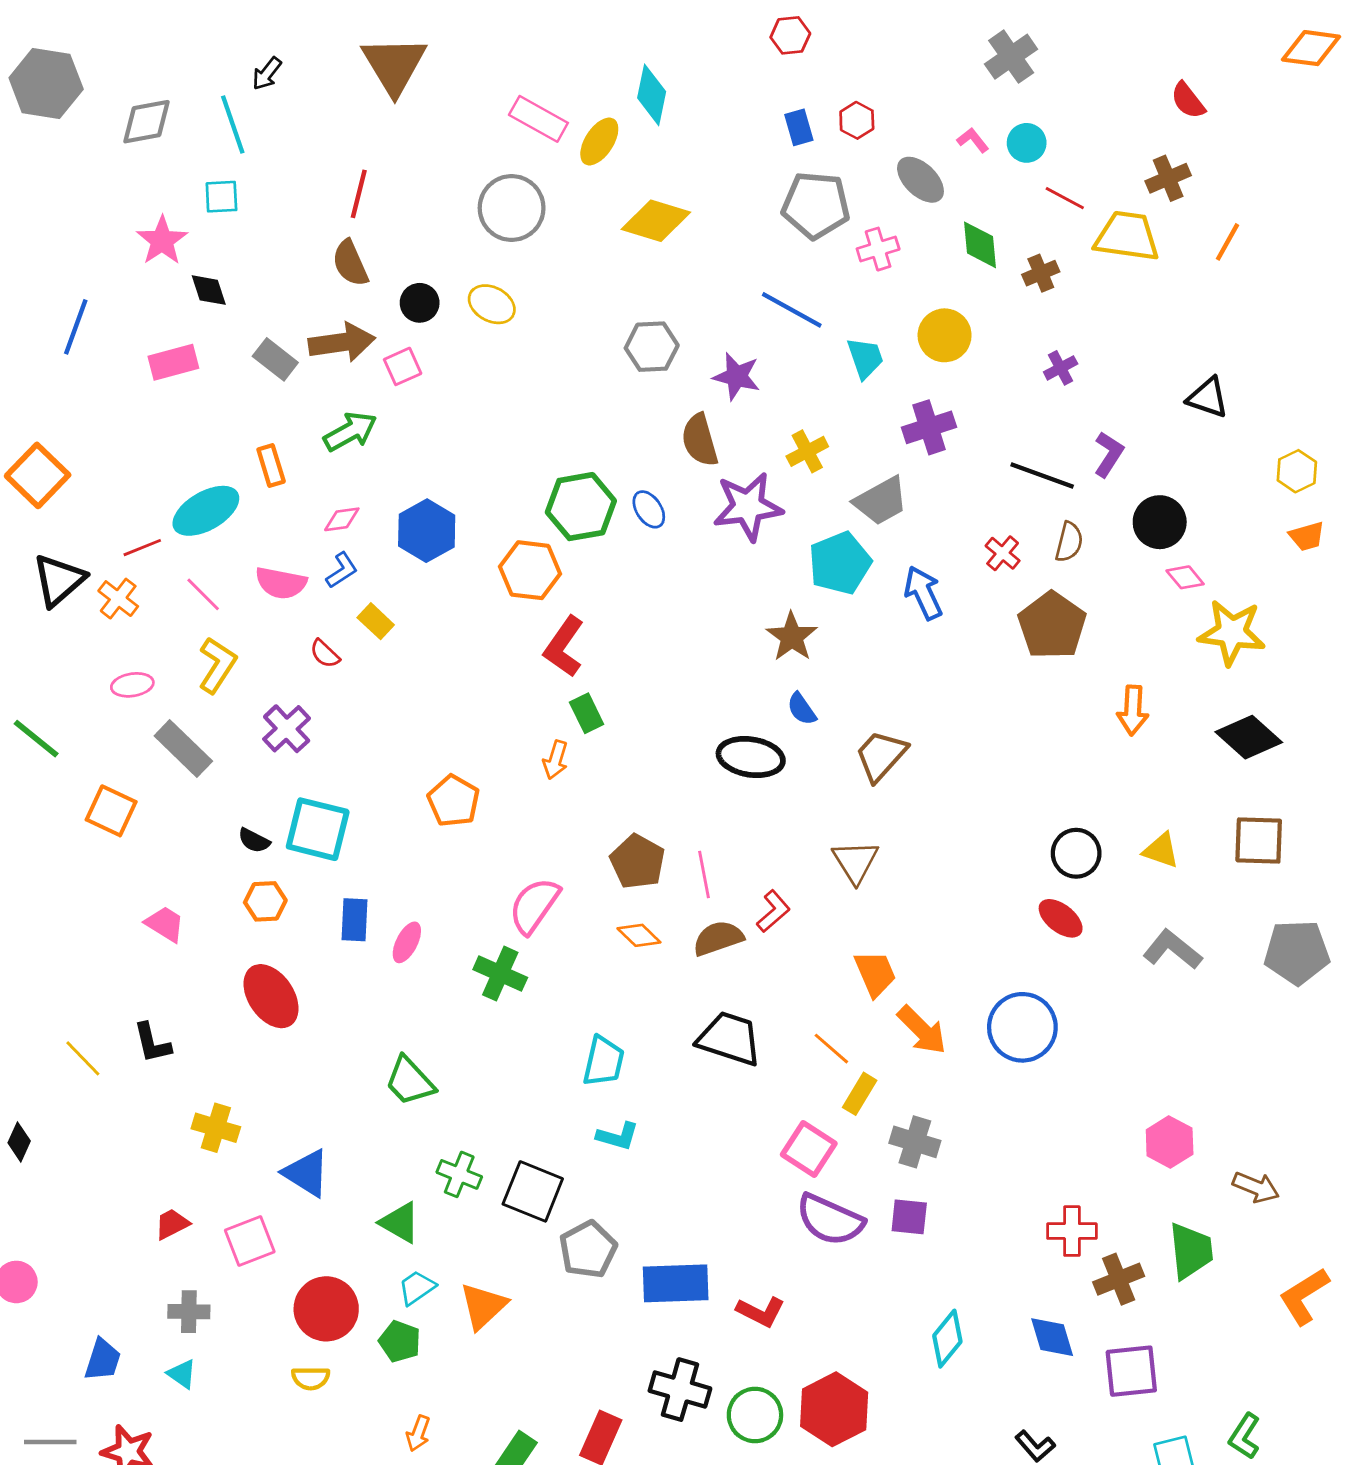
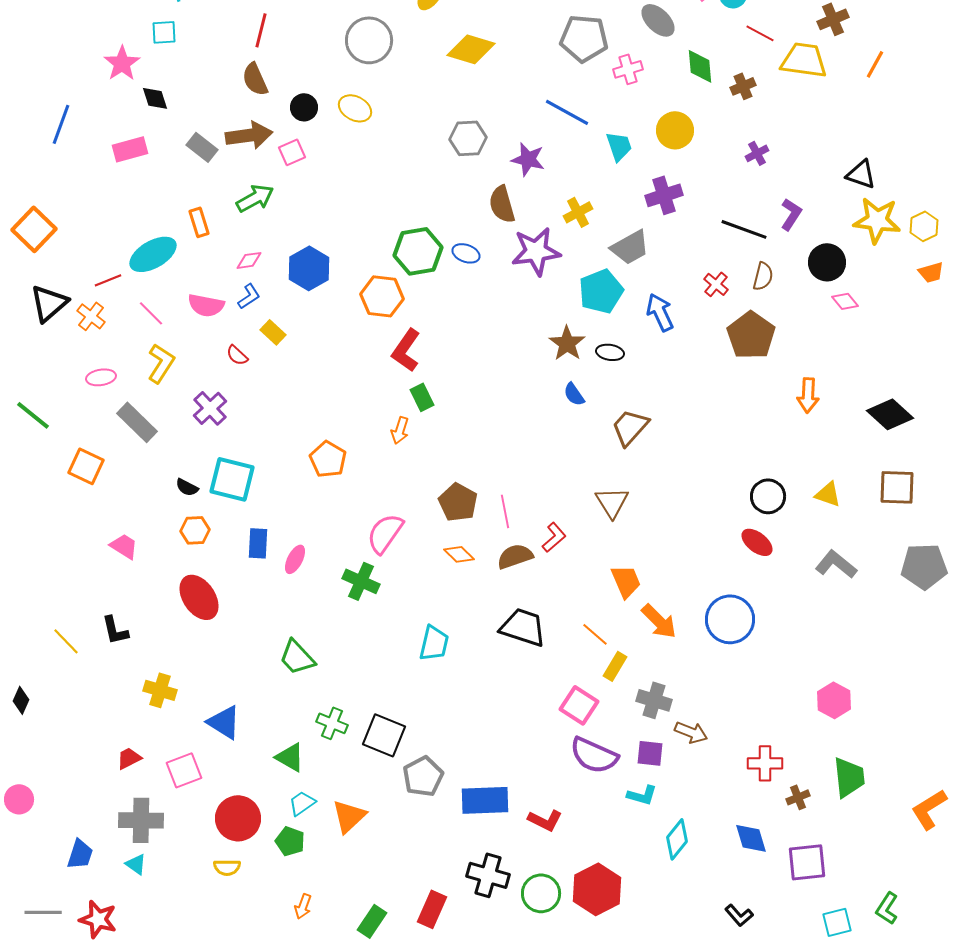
blue ellipse: (649, 509) -> (466, 253), turned -36
yellow star: (1232, 633) -> (877, 220), moved
black ellipse: (751, 757) -> (610, 352), moved, size x0.6
cyan L-shape: (618, 1136) -> (642, 795), moved
brown arrow: (1256, 1187) -> (691, 732), moved
brown cross: (1119, 1279) -> (798, 797), size x0.7
gray cross: (189, 1312) -> (141, 820), size x1.5

